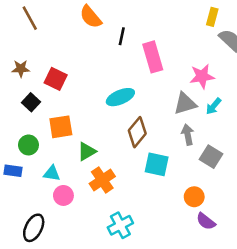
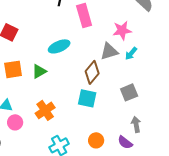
brown diamond: (137, 132) -> (92, 72), moved
gray arrow: (188, 135) -> (136, 124), moved
green triangle: (87, 151) -> (39, 71), moved
gray square: (211, 157) -> (129, 92), turned 36
orange circle: (194, 197) -> (96, 140), moved

